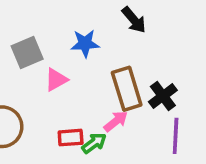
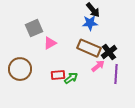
blue star: (85, 43) -> (90, 23), moved
brown rectangle: (127, 89) -> (89, 48), turned -50
pink arrow: (116, 121) -> (98, 66), moved

